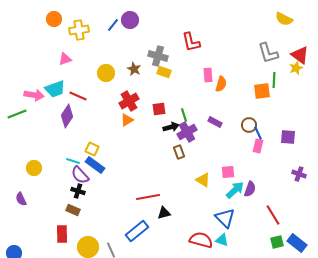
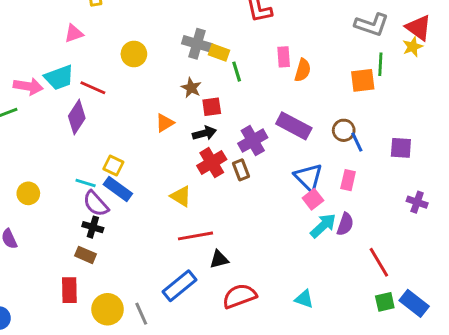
gray L-shape: (268, 53) -> (372, 25), turned -55
gray cross: (158, 56) -> (197, 44), moved
brown star: (134, 69) -> (191, 88), moved
red cross: (129, 101) -> (212, 163), moved
green line: (184, 115) -> (237, 72), moved
purple rectangle: (215, 122) -> (294, 126), size x1.6
black arrow: (171, 127) -> (204, 133), moved
pink rectangle: (258, 146) -> (348, 180), moved
pink square: (228, 172) -> (313, 199), turned -32
yellow triangle: (203, 180) -> (181, 196), moved
blue triangle: (225, 218) -> (309, 177), moved
red semicircle: (201, 240) -> (240, 296), moved, turned -35

